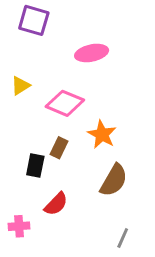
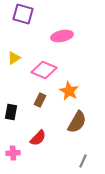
black rectangle: (35, 166) -> (11, 112), moved

